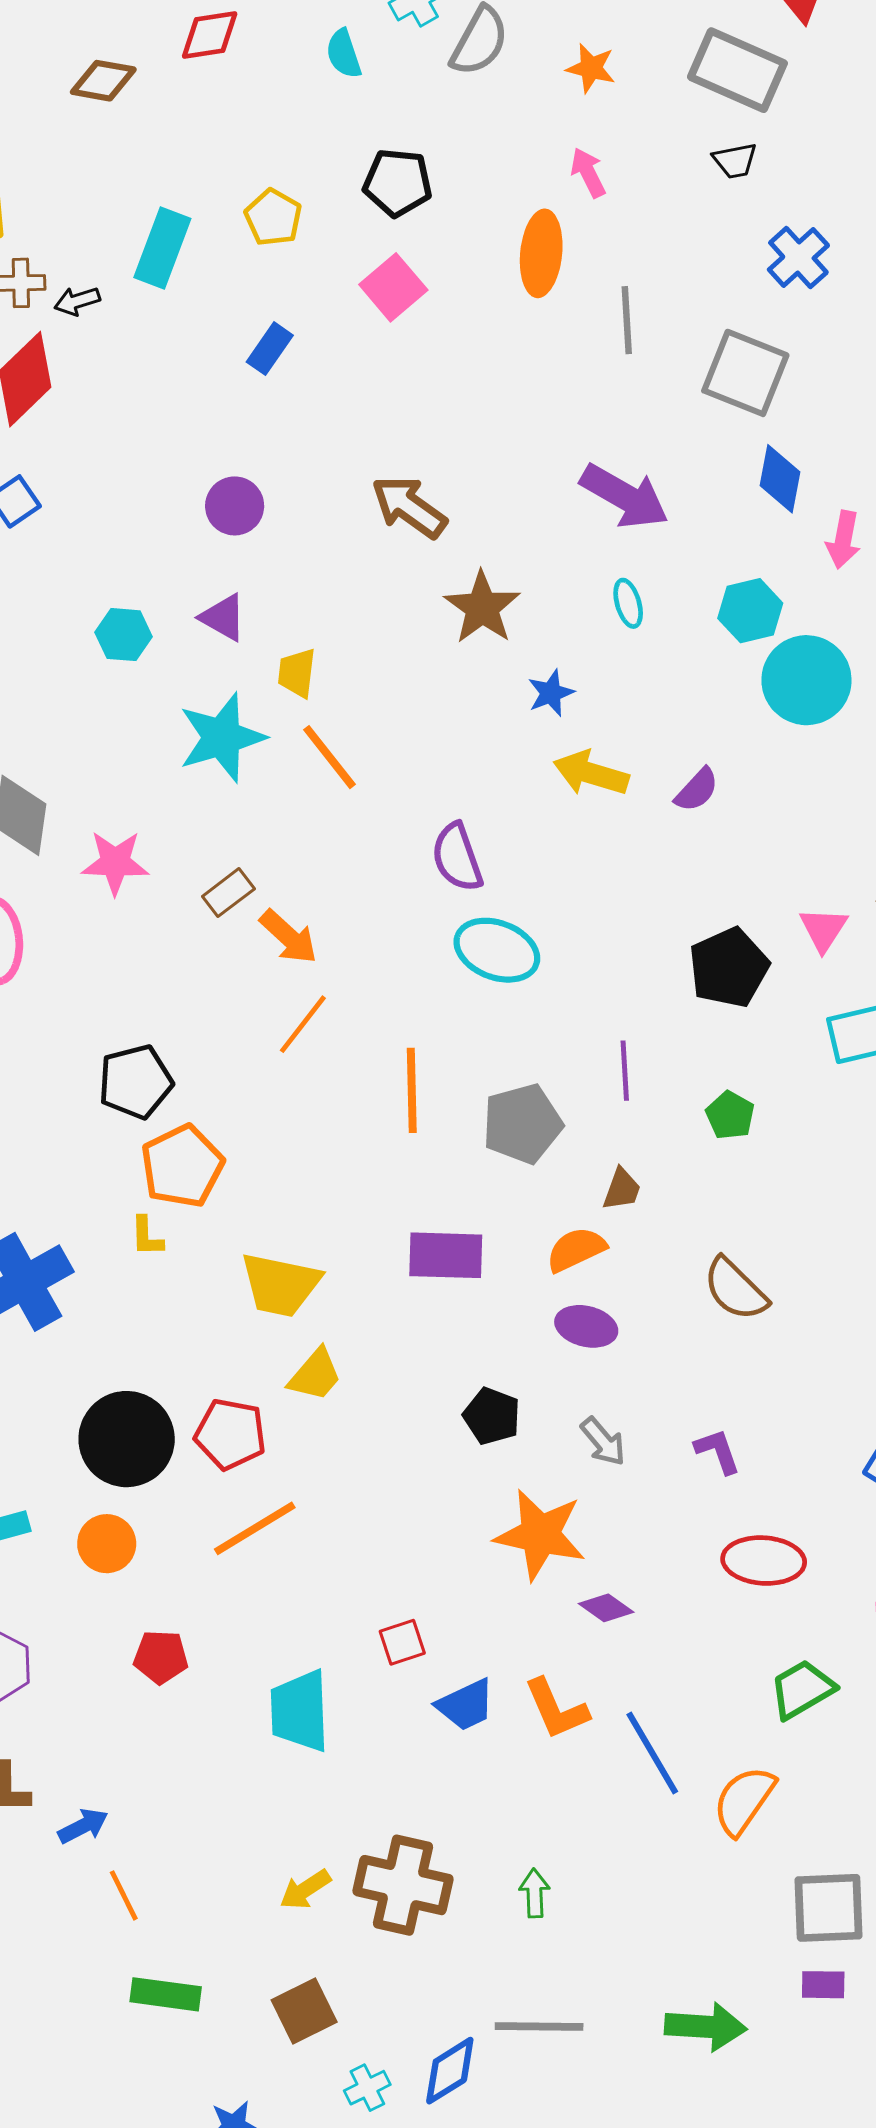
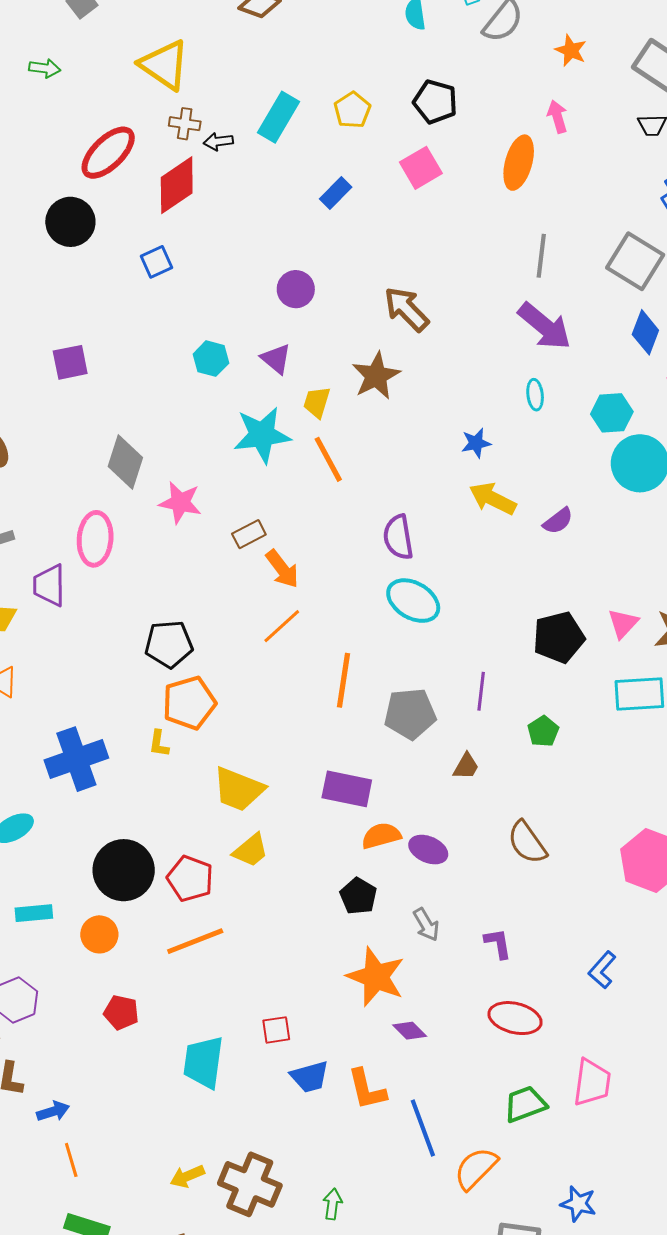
gray line: (627, 320) -> (541, 256), moved
brown star: (482, 608) -> (376, 376), moved
orange semicircle: (576, 1249) -> (381, 836), moved

